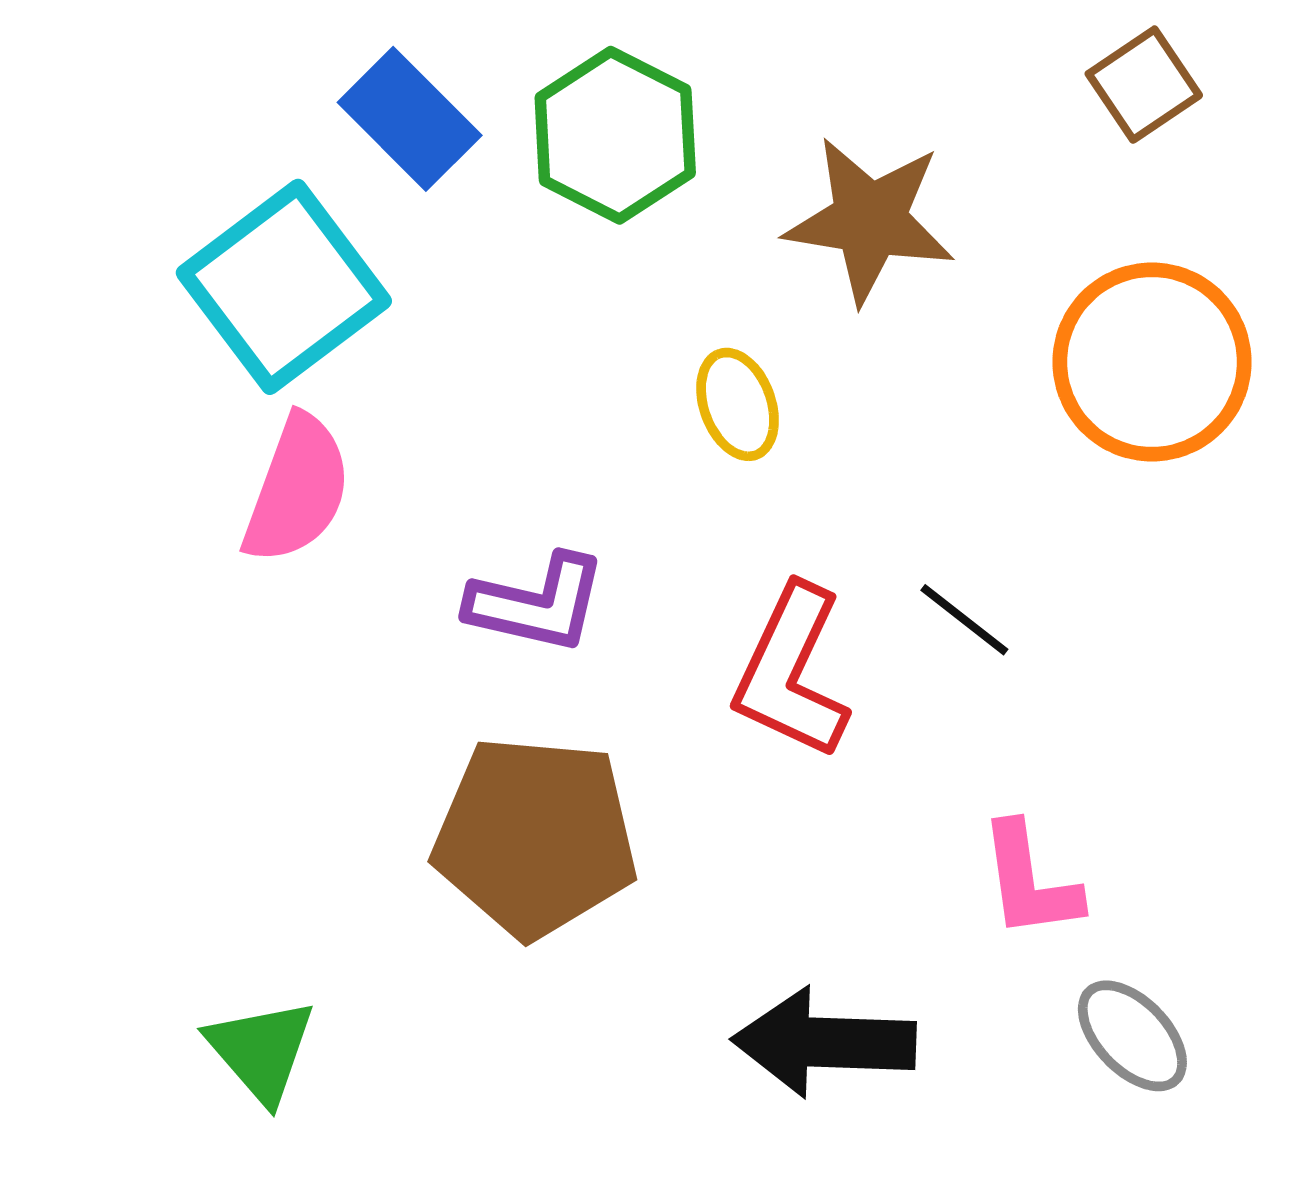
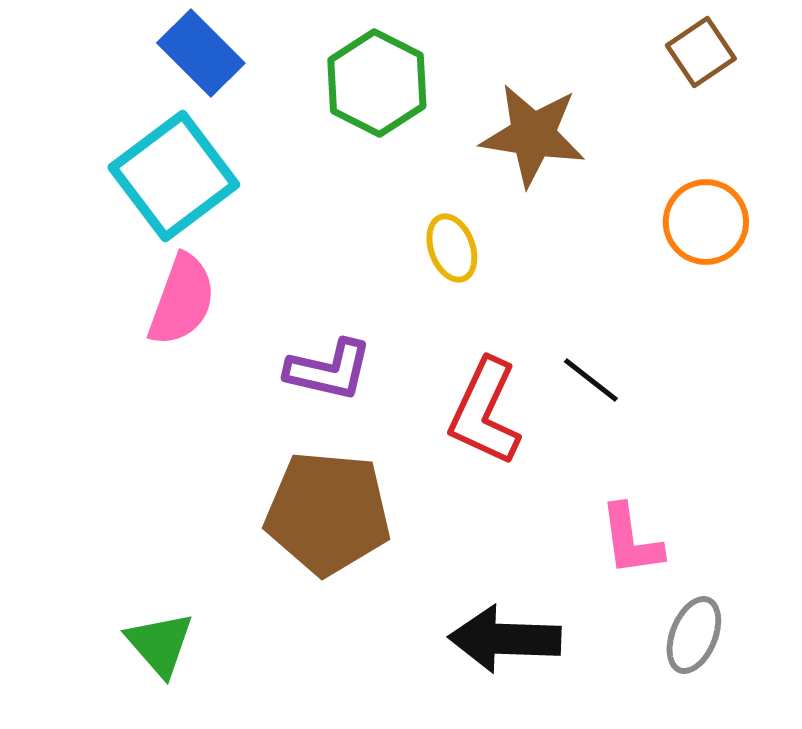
blue rectangle: (410, 119) -> (201, 53), moved
orange circle: (1152, 362) -> (706, 222), size x0.7
gray ellipse: (1132, 1036) -> (694, 635), turned 66

